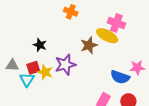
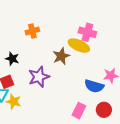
orange cross: (71, 12) -> (32, 31), moved, turned -32
yellow star: (45, 72) -> (14, 102), moved

